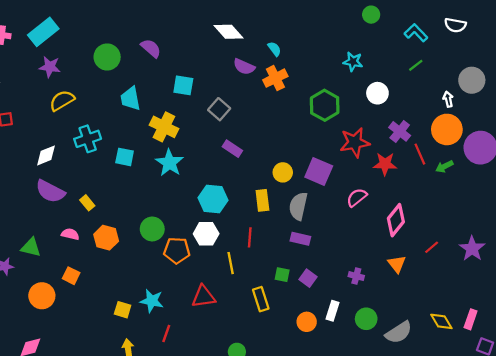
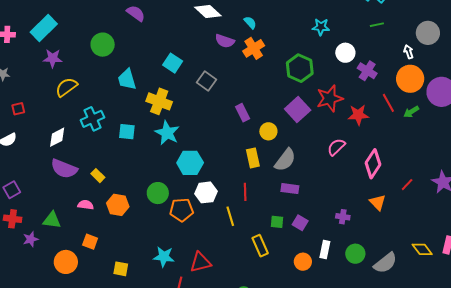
purple semicircle: (151, 48) -> (136, 13), moved
green line: (416, 65) -> (377, 25), turned 32
cyan square: (183, 85) -> (173, 63), turned 30
purple cross: (400, 131) -> (367, 71), moved
purple rectangle: (232, 149) -> (243, 113), moved, turned 36
purple square: (319, 171) -> (298, 109), moved, turned 30
cyan hexagon: (213, 199) -> (190, 163), moved
gray semicircle: (298, 206) -> (285, 160), turned -150
red triangle: (204, 297) -> (200, 262), moved
yellow square: (123, 310) -> (121, 269), moved

